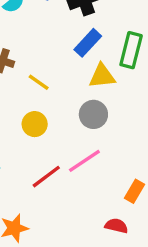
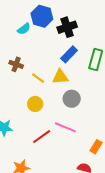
yellow triangle: (102, 76) -> (60, 77), moved
pink line: (84, 161) -> (65, 127), turned 55

